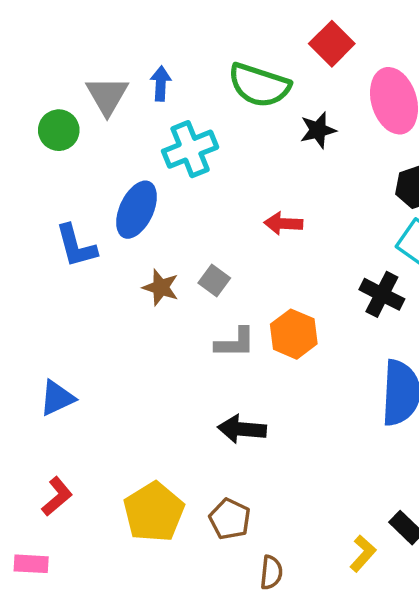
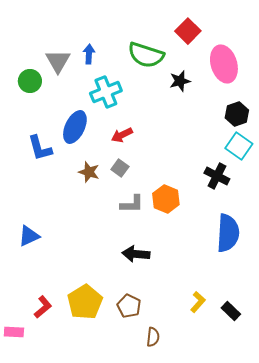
red arrow: (283, 223) -> (122, 135), moved, turned -30
red L-shape: (57, 496) -> (43, 307), moved
yellow L-shape: (363, 554) -> (198, 302), moved

